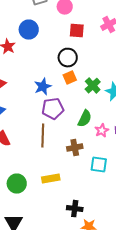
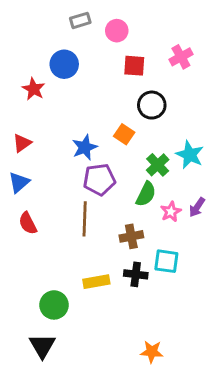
black circle: (68, 58) -> (152, 105), moved
orange square: (70, 78) -> (124, 134), turned -32
green cross: (93, 86) -> (158, 165), moved
green circle: (17, 184) -> (54, 305), moved
black cross: (75, 209) -> (136, 274), moved

